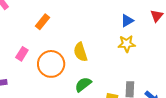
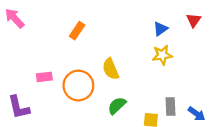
orange rectangle: (42, 22) -> (77, 31), moved
pink rectangle: (22, 54) -> (44, 77), turned 56

